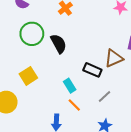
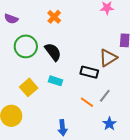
cyan rectangle: (70, 86) -> (56, 81), moved, turned -32
orange line: (74, 105) -> (87, 102), moved

